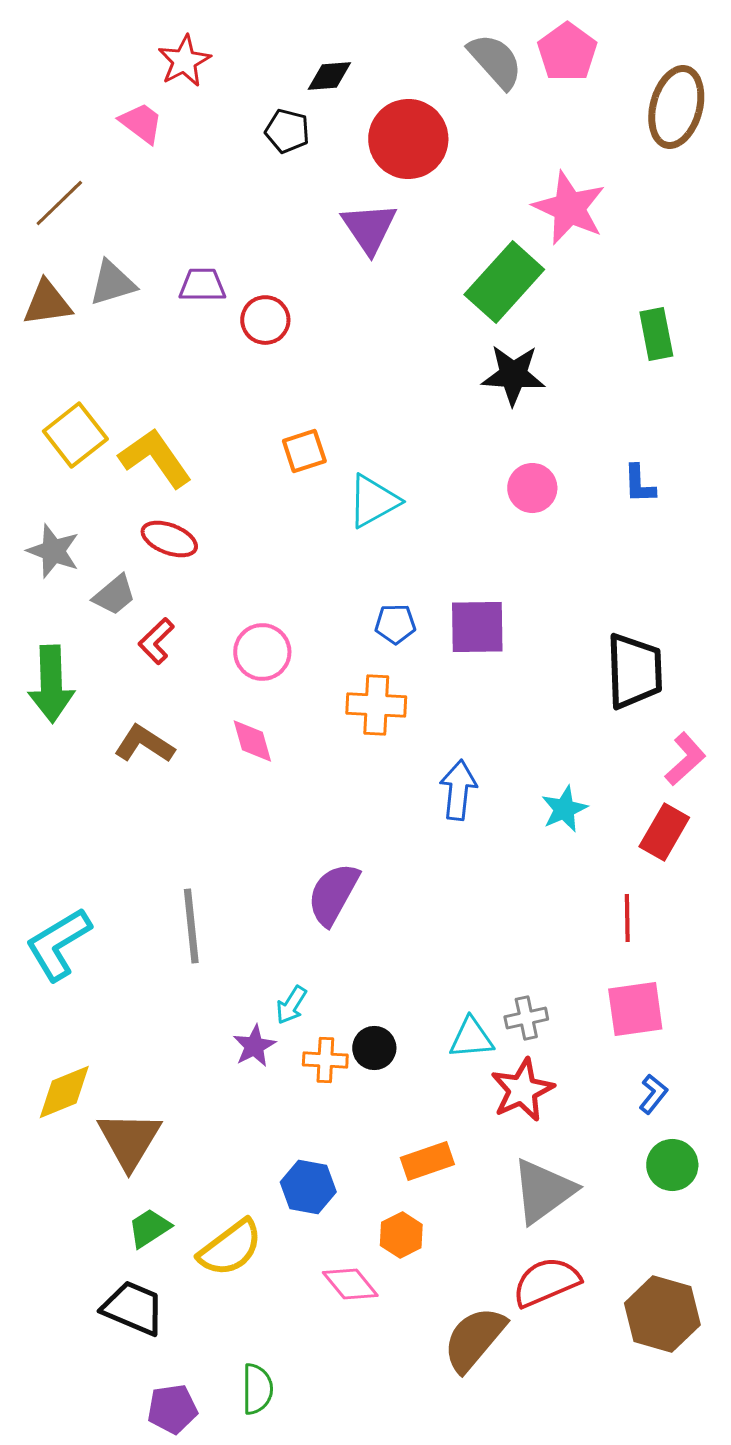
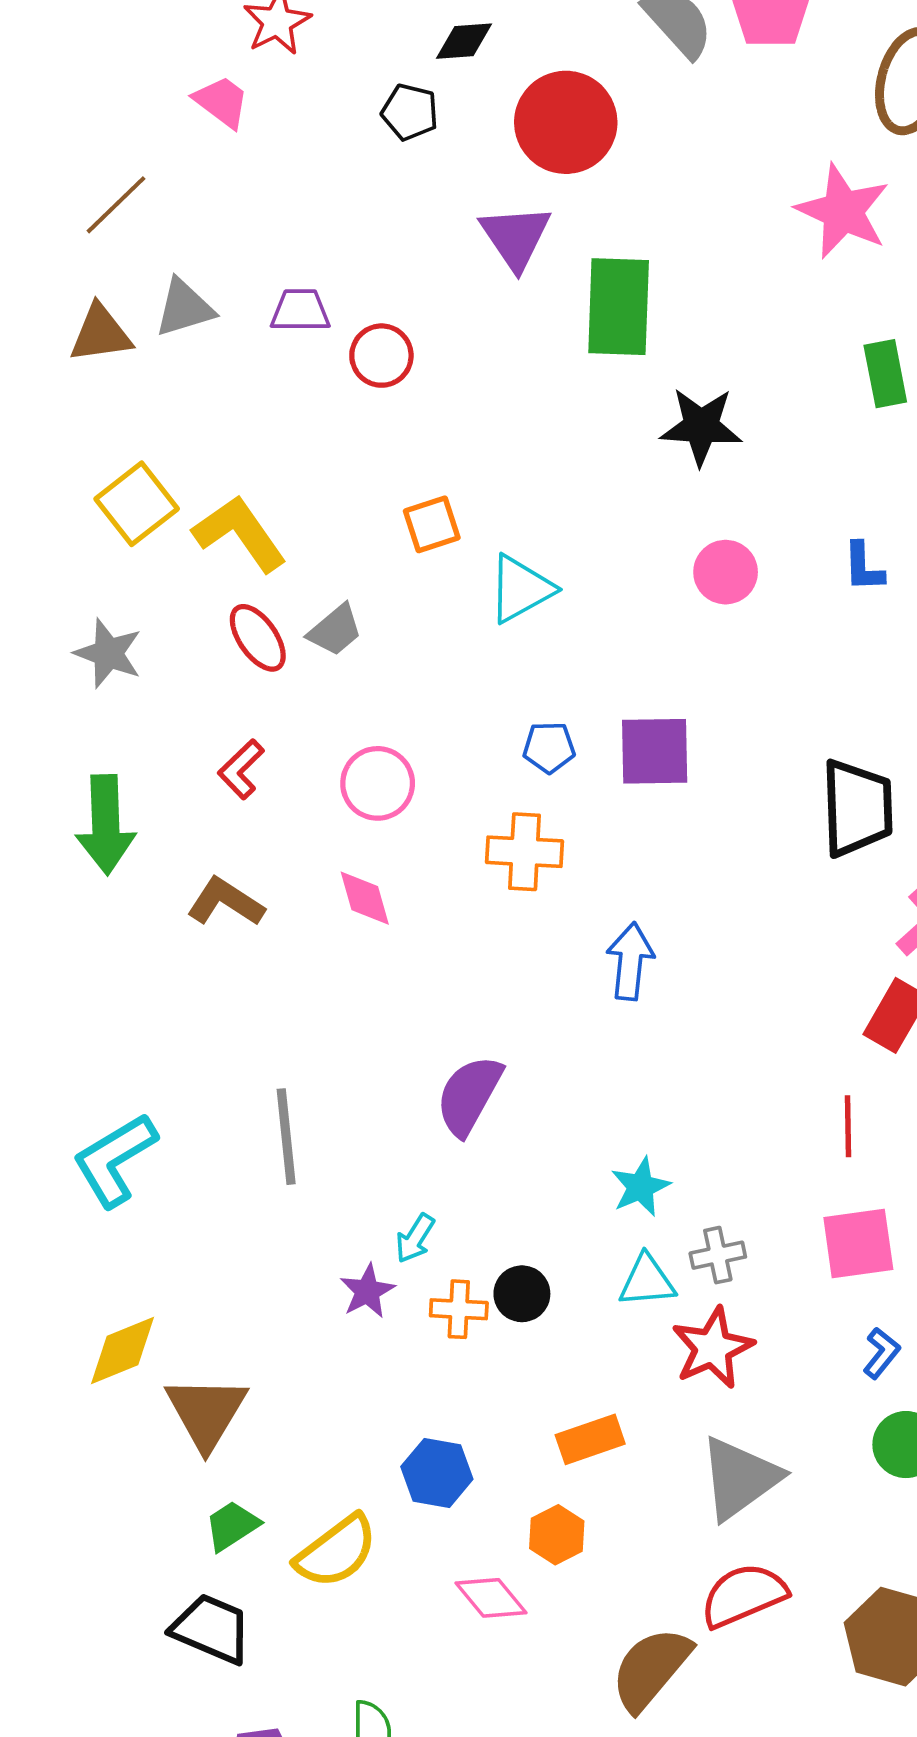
pink star: (569, 208) -> (843, 211), moved
green rectangle: (504, 282) -> (619, 307), moved, turned -40
red ellipse: (169, 539) -> (258, 638), turned 34
gray trapezoid: (114, 595) -> (335, 630), moved
cyan star: (564, 809) -> (640, 1187), moved

